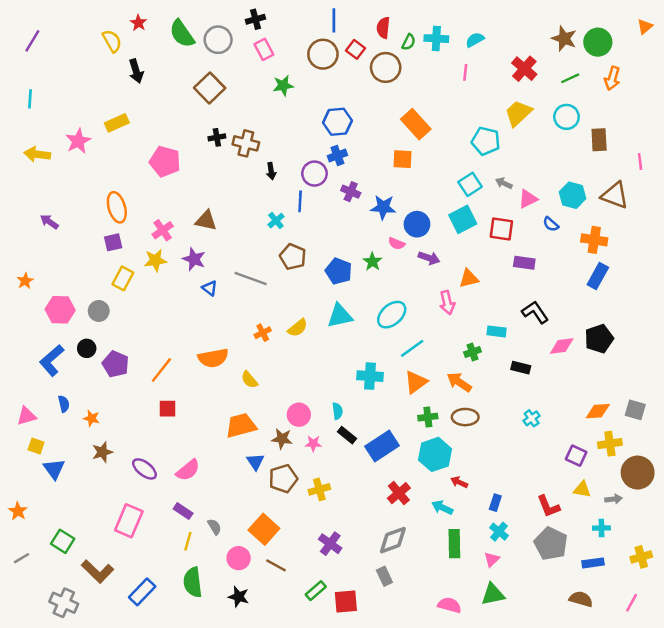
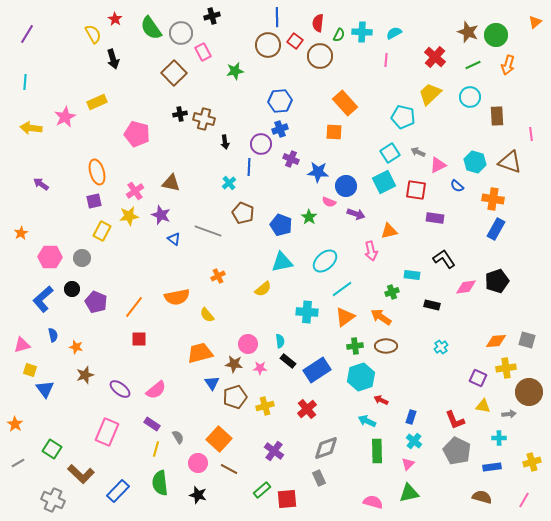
pink rectangle: (264, 49) -> (203, 52), moved
yellow semicircle: (298, 328) -> (263, 289), moved
red cross: (399, 493) -> (307, 409), moved

